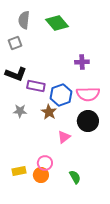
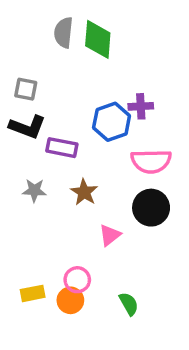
gray semicircle: (24, 20) -> (64, 33), moved
green diamond: (57, 23) -> (98, 39), turned 45
gray square: (15, 43) -> (26, 89), moved, turned 32
blue hexagon: (61, 95) -> (112, 122), moved

